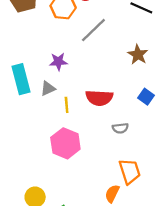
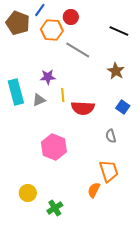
gray line: (93, 30) -> (78, 50), turned 75
yellow line: (67, 105) -> (63, 95), moved
gray semicircle: (120, 128) -> (111, 136), moved, turned 80

